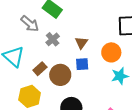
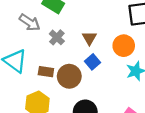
blue square: (82, 64) -> (92, 62), turned -32
brown rectangle: (40, 69) -> (46, 72), turned 56

